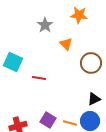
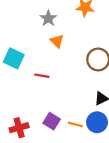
orange triangle: (66, 44) -> (57, 41), moved

